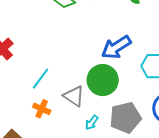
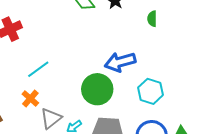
gray triangle: (74, 96) -> (51, 118), moved, turned 30

